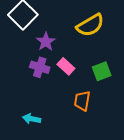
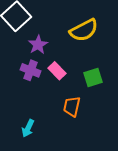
cyan arrow: (32, 119) -> (28, 128), moved, turned -78

